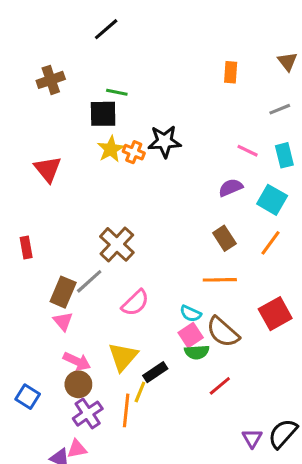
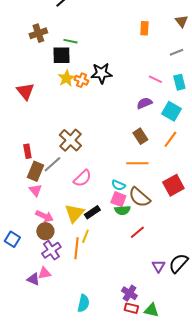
brown cross: (51, 80) -> (38, 33), moved
red rectangle: (26, 248) -> (27, 151), moved
pink square: (191, 335) -> (118, 199), turned -35
black rectangle: (155, 372) -> (92, 212), moved

